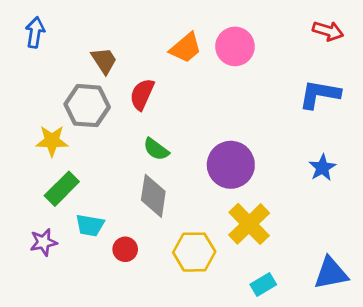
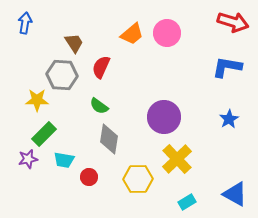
red arrow: (328, 31) -> (233, 22), size x1.4
green semicircle: (156, 149) -> (99, 106), moved
purple star: (43, 242) -> (28, 159), moved
blue triangle: (331, 273) -> (235, 194), turned 40

